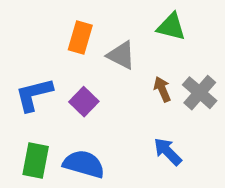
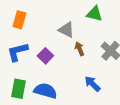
orange rectangle: (80, 37) -> (19, 20), moved
brown arrow: (162, 89) -> (79, 49), moved

